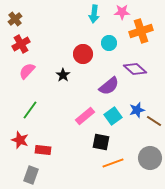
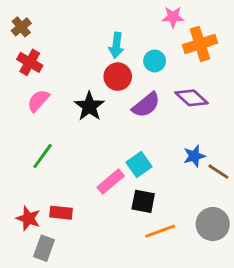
cyan arrow: (94, 14) -> (116, 45), moved
red cross: (21, 44) -> (30, 62), turned -30
black star: (63, 75) -> (89, 106), size x1.5
purple semicircle: (109, 86) -> (146, 105), moved
pink rectangle: (85, 116) -> (111, 182), moved
cyan square: (113, 116) -> (139, 164), moved
red star: (20, 140) -> (28, 218), moved

